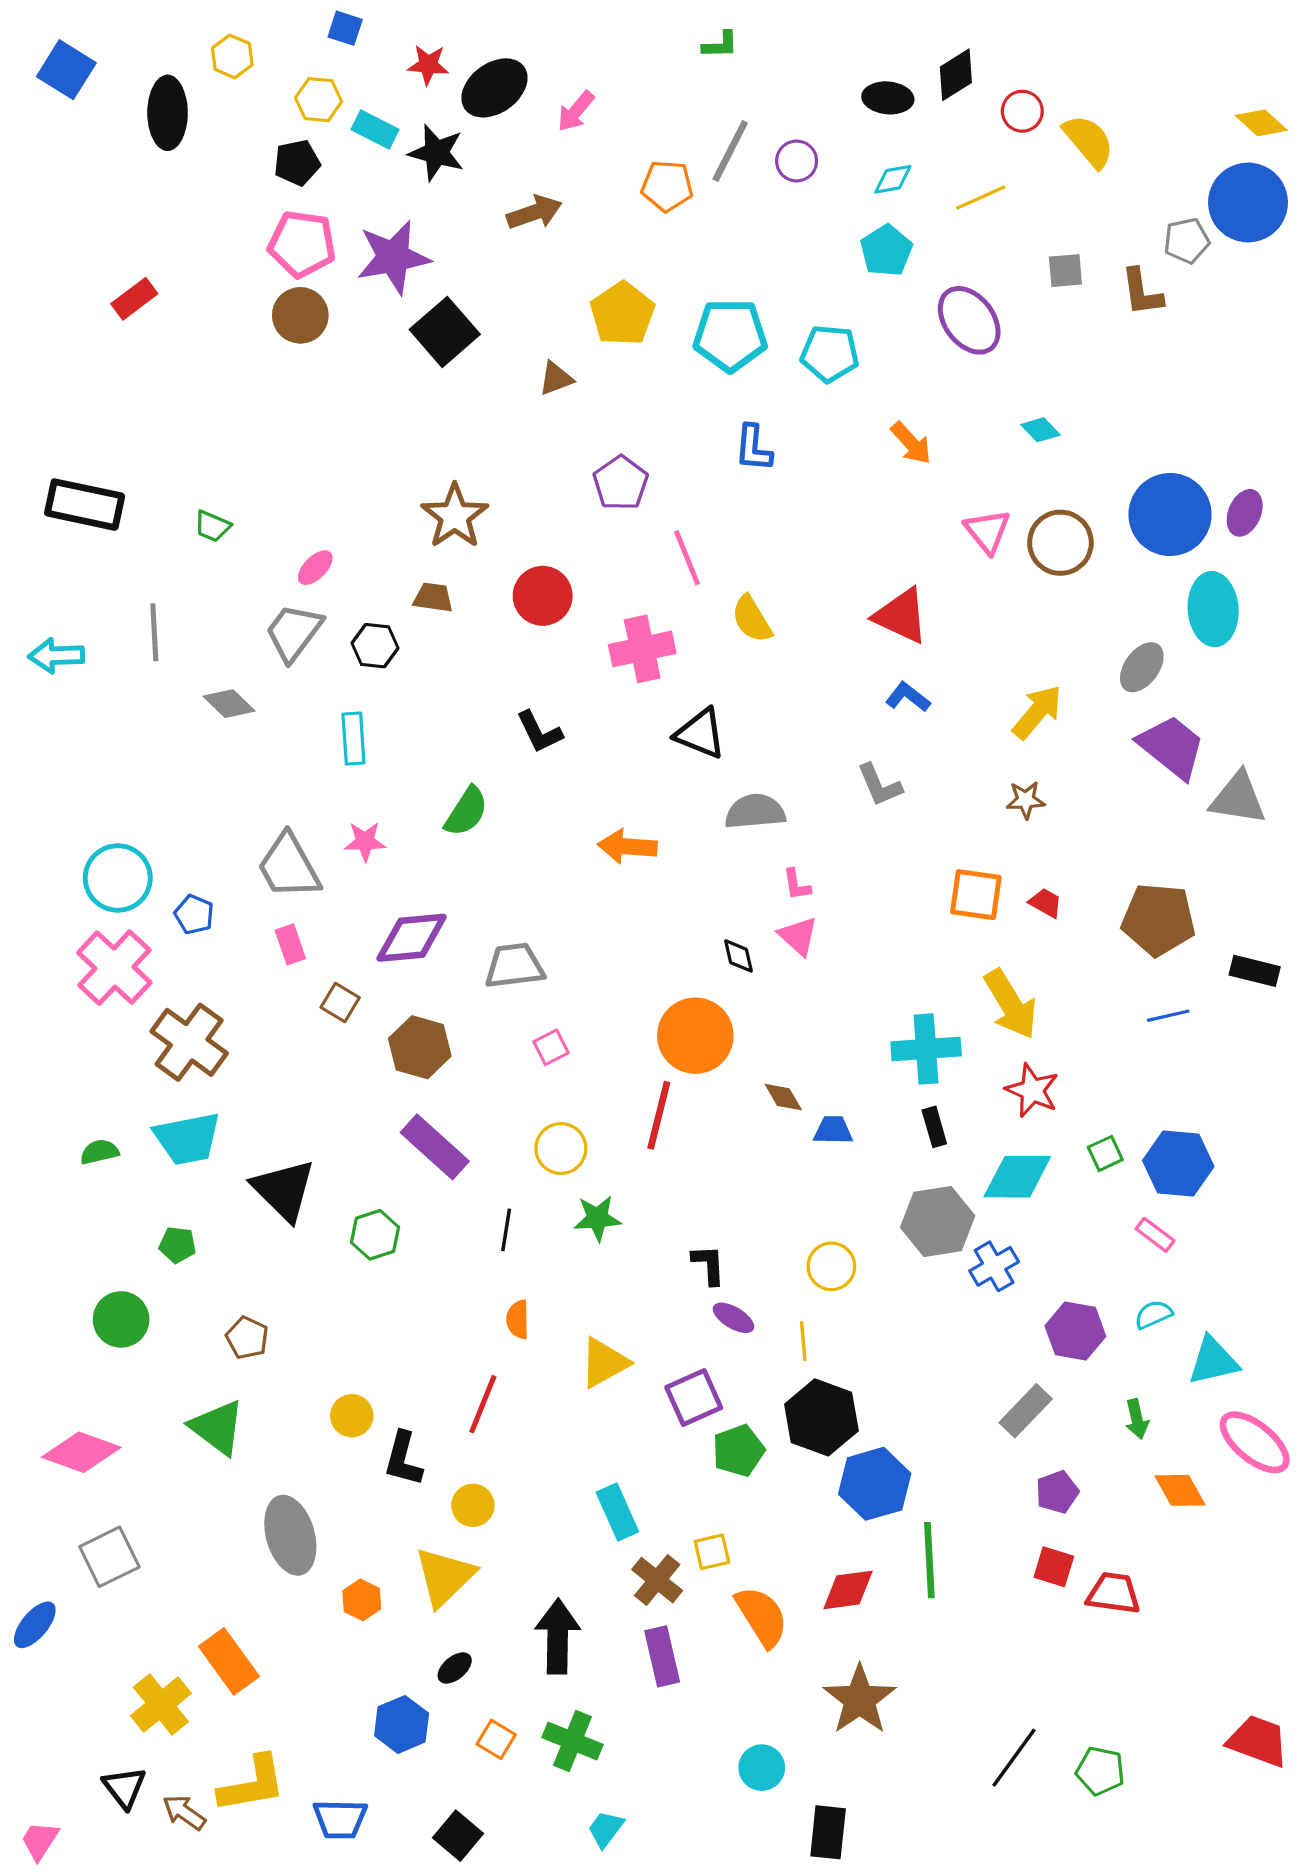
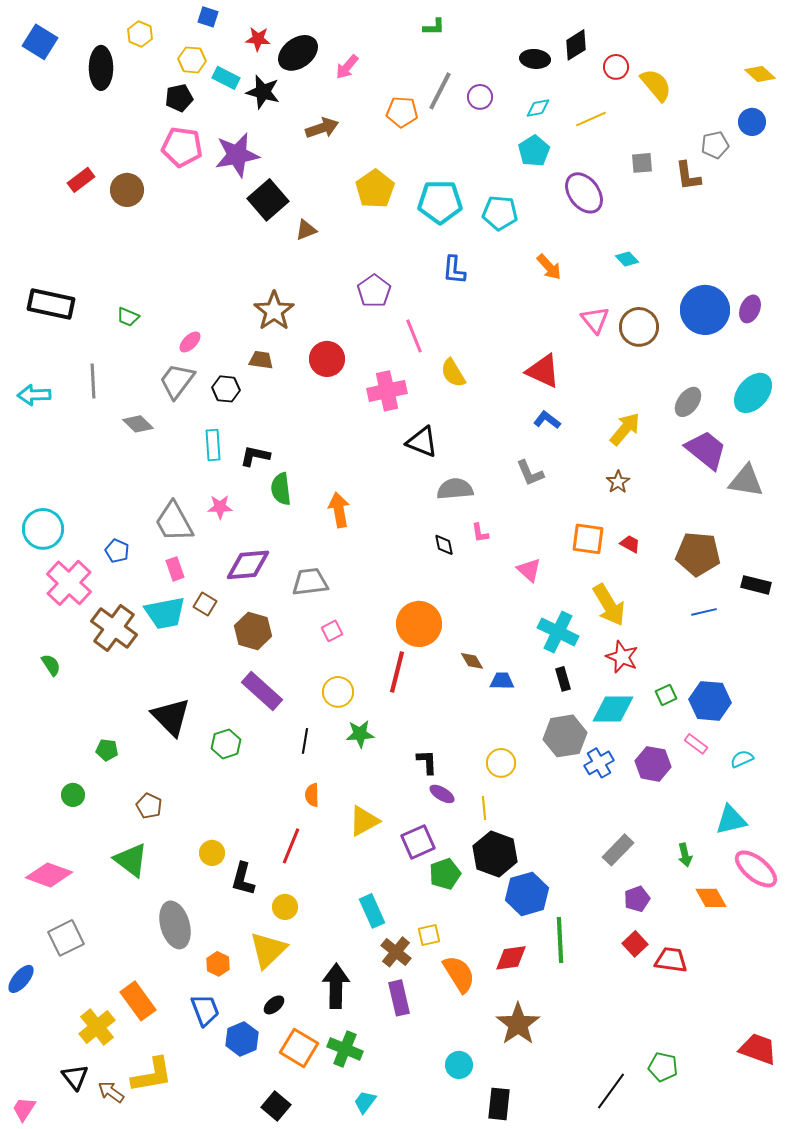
blue circle: (1248, 202) -> (752, 122), size x0.6
brown circle: (300, 315) -> (127, 190), moved
brown triangle: (556, 378) -> (306, 230), moved
cyan ellipse: (1213, 609) -> (753, 393), moved, turned 45
black L-shape: (539, 732) -> (255, 456), moved, turned 128
brown star: (1026, 800) -> (618, 482), turned -30
green semicircle: (466, 812) -> (281, 489), turned 140
orange arrow: (627, 846) -> (339, 510), moved, turned 76
cyan circle: (118, 878) -> (43, 529), moved
pink triangle: (798, 936) -> (529, 570), moved
black diamond: (738, 956) -> (444, 545), moved
cyan cross: (926, 1049) -> (558, 632), turned 30
cyan trapezoid: (187, 1139) -> (165, 613), moved
green semicircle: (99, 1152) -> (51, 665), moved, turned 70
cyan semicircle: (1153, 1314) -> (742, 759), moved
green circle: (121, 1319) -> (73, 795), size x0.7
purple hexagon: (1075, 1331) -> (653, 764), moved
red square: (1054, 1567) -> (635, 944), turned 30
orange square: (496, 1739) -> (299, 1048), size x1.6
black line: (1014, 1758) -> (611, 1091), moved
blue trapezoid: (340, 1819) -> (205, 1010), moved, turned -112

